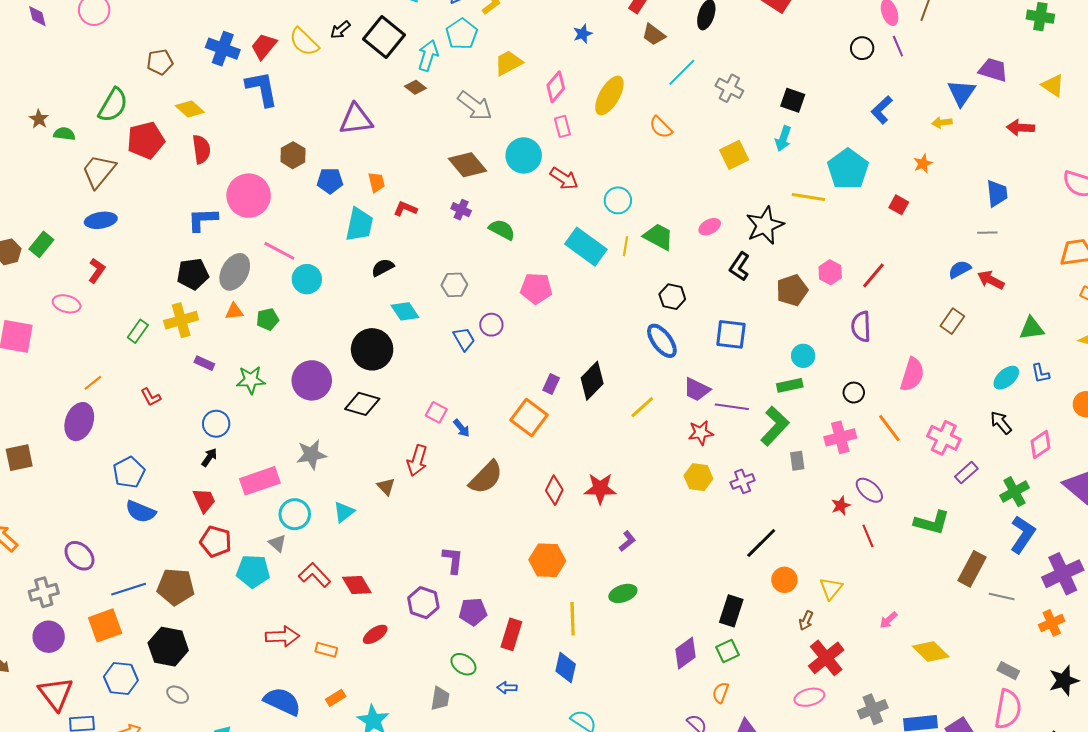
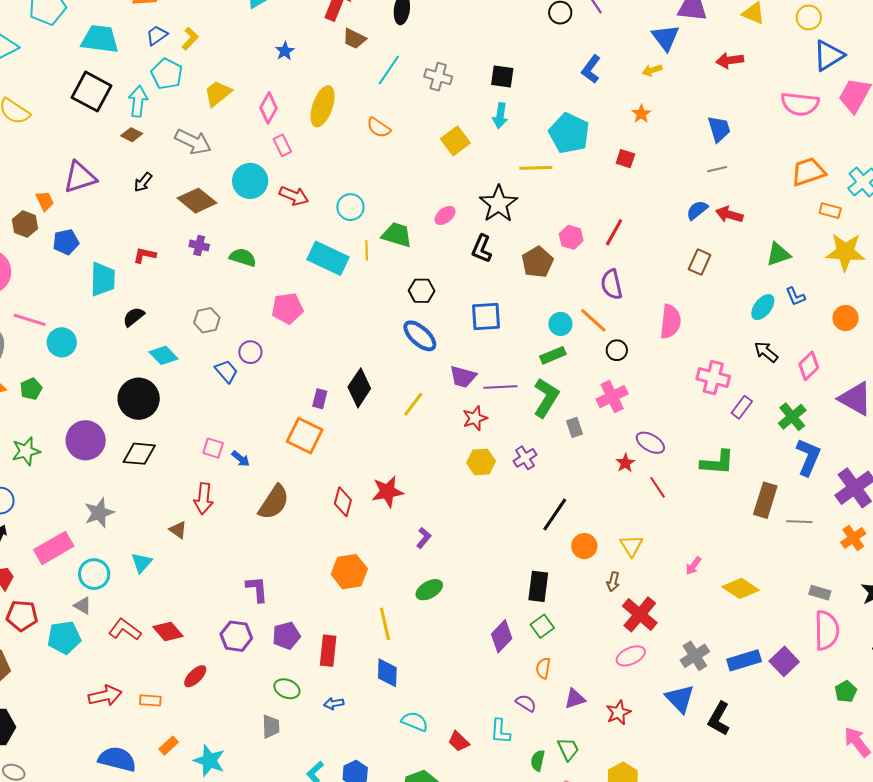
black arrow: (340, 30) -> (143, 182), moved
orange trapezoid: (377, 182) -> (45, 201), moved
orange line: (889, 428) -> (593, 320), moved

